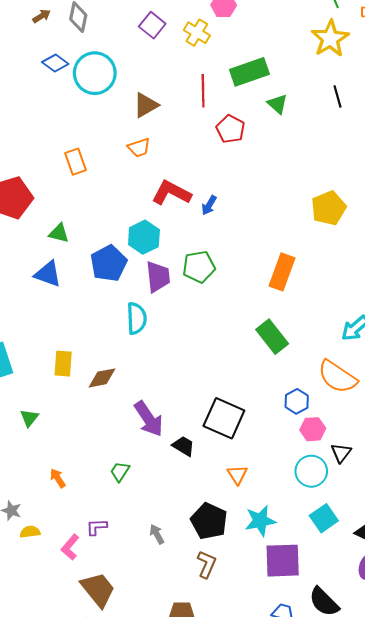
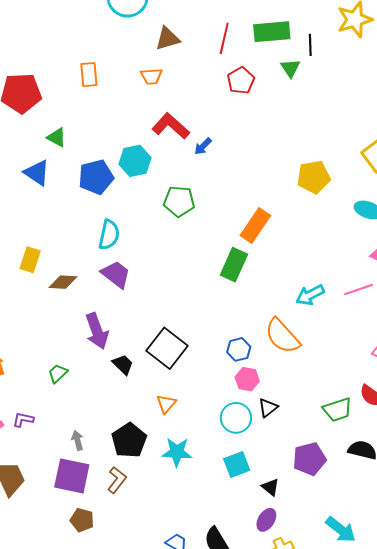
black line: (337, 96) -> (310, 45), moved
purple trapezoid: (158, 277) -> (116, 274), moved, turned -60
green rectangle: (272, 337) -> (234, 265), moved, turned 48
purple square: (283, 561) -> (72, 476), moved

